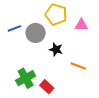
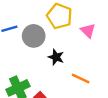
pink triangle: (81, 25) -> (88, 31), turned 40

